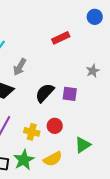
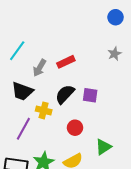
red rectangle: (61, 38) -> (66, 62), moved
gray star: (93, 71) -> (115, 54), moved
yellow cross: (32, 132) -> (44, 110), moved

